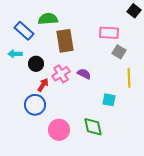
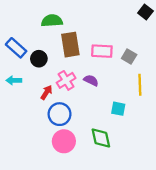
blue rectangle: (24, 31) -> (16, 48), moved
pink rectangle: (109, 33) -> (102, 51), moved
cyan arrow: (15, 54) -> (14, 80), moved
black circle: (36, 64) -> (39, 59), moved
blue circle: (35, 105) -> (60, 114), moved

